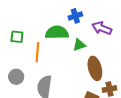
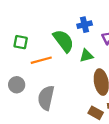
green semicircle: (57, 33) -> (63, 41), turned 50
orange line: (37, 52) -> (41, 60), turned 66

